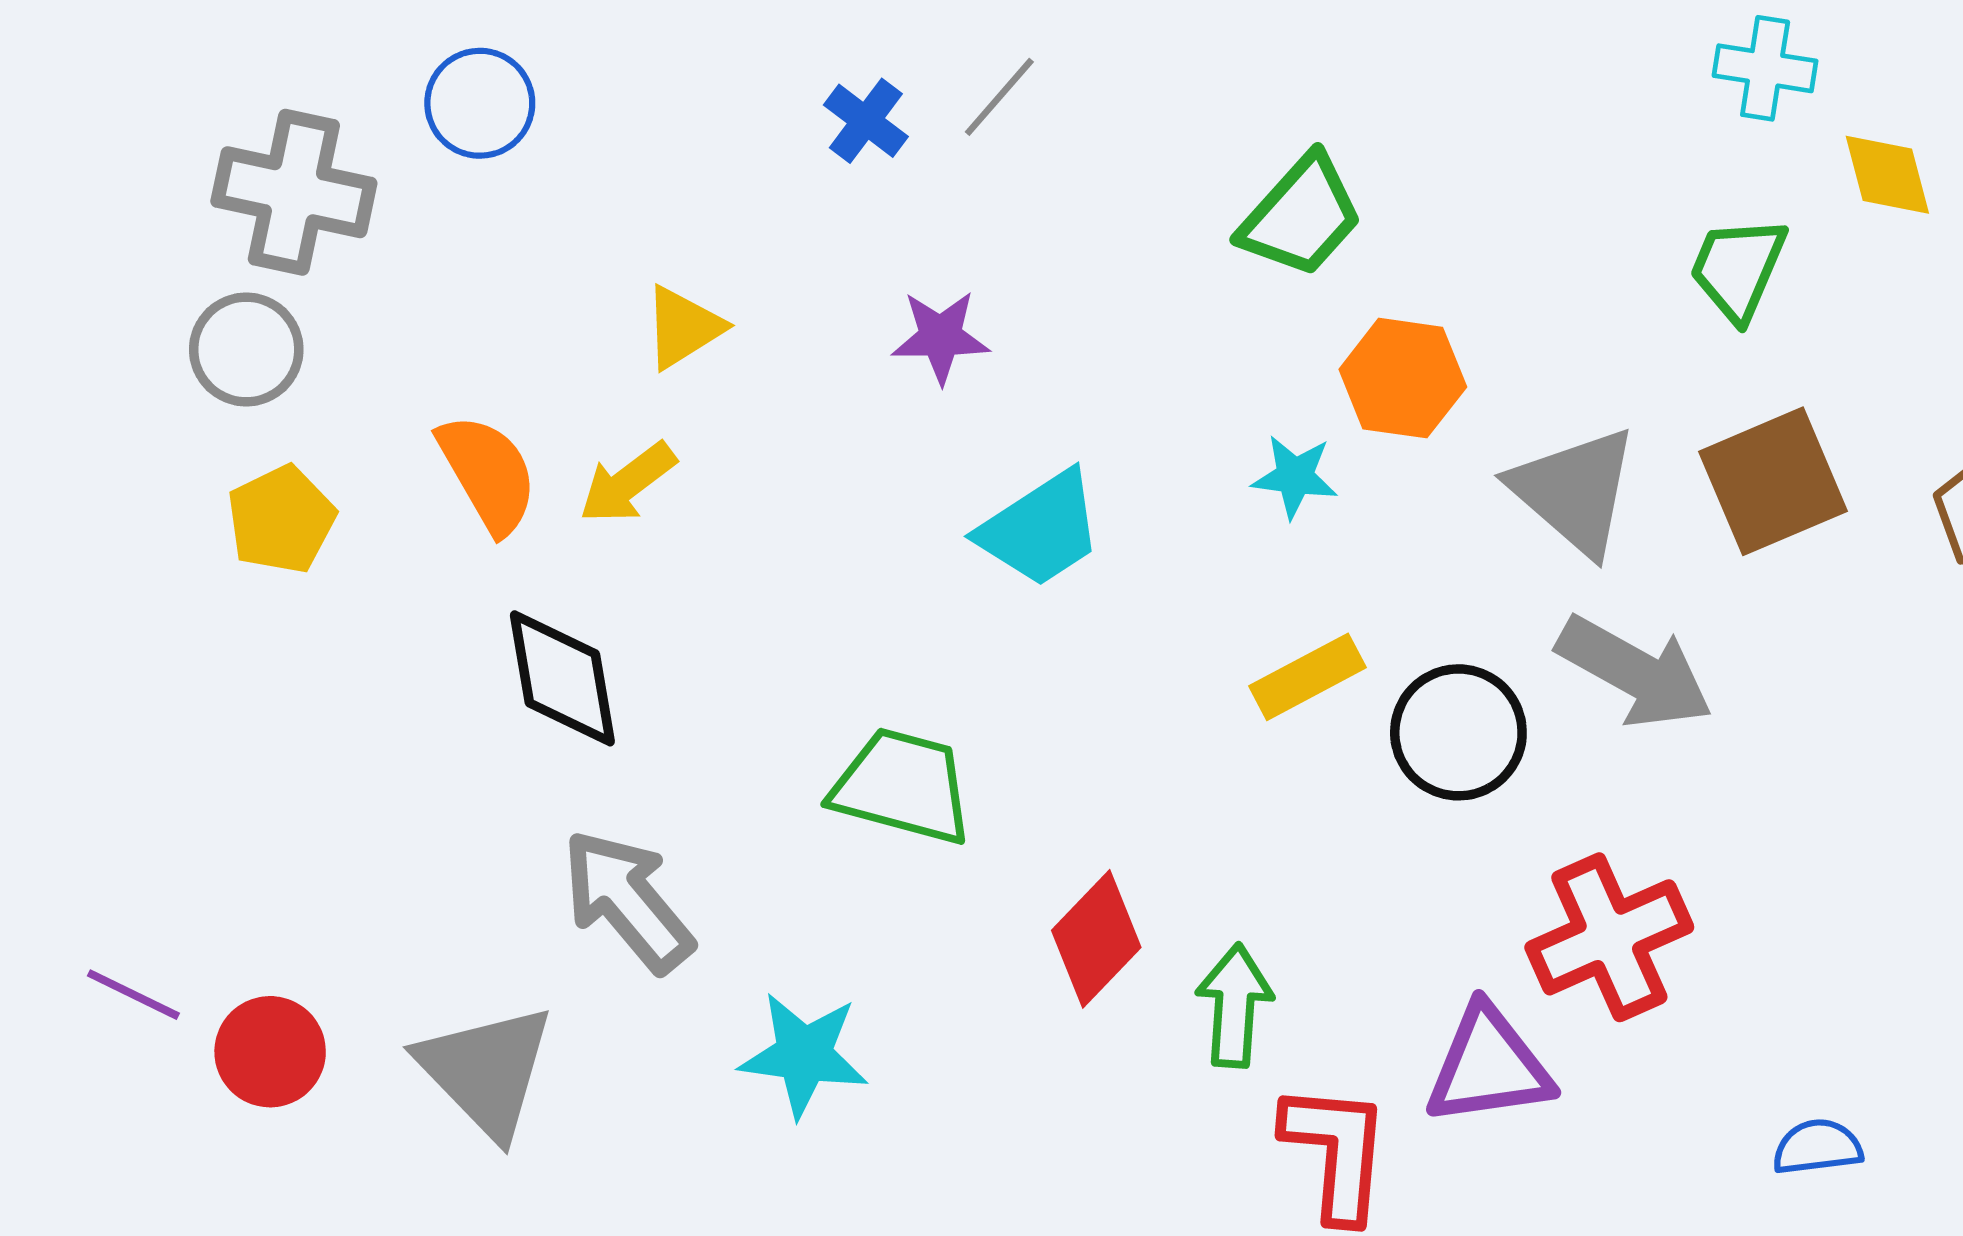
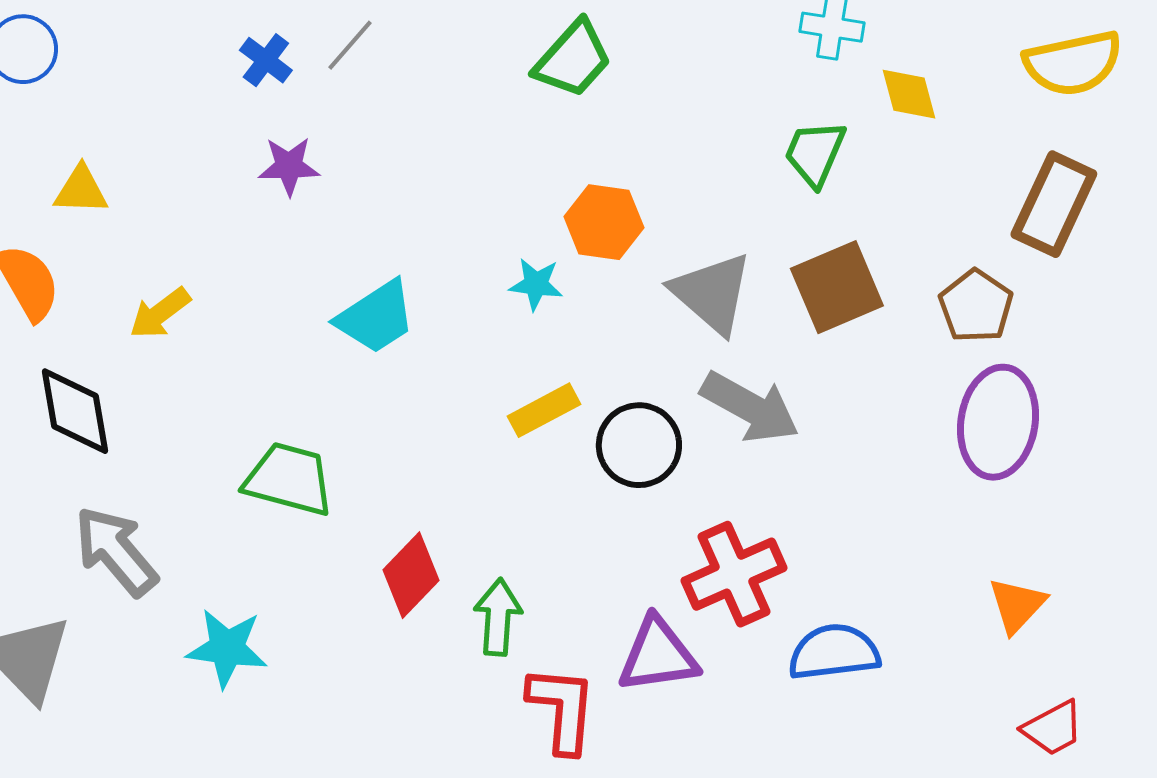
green trapezoid: (1301, 216) -> (573, 59), moved
yellow triangle: (683, 327) -> (81, 190), moved, turned 34
purple star: (941, 337) -> (289, 166), moved
yellow arrow: (628, 483) -> (160, 313), moved
blue semicircle: (1817, 1147) -> (834, 652), moved, size x1.6

